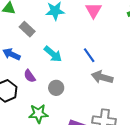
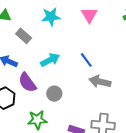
cyan arrow: (53, 54) -> (50, 60), turned -66
purple semicircle: (30, 76) -> (27, 83), size x1.5

